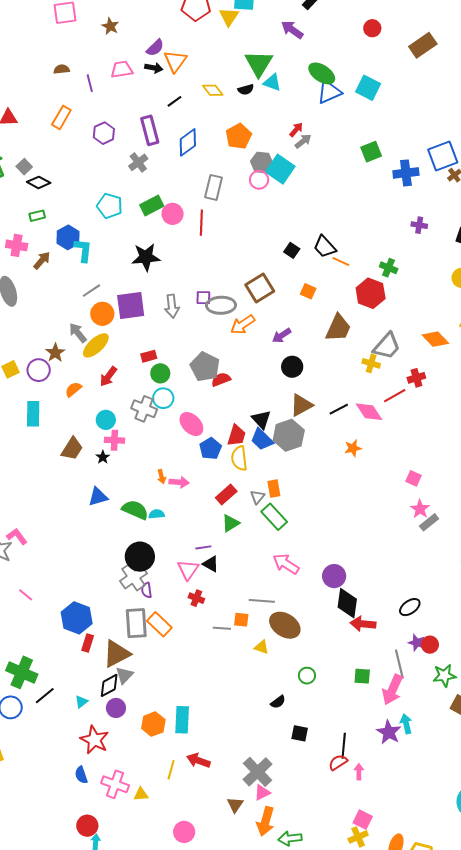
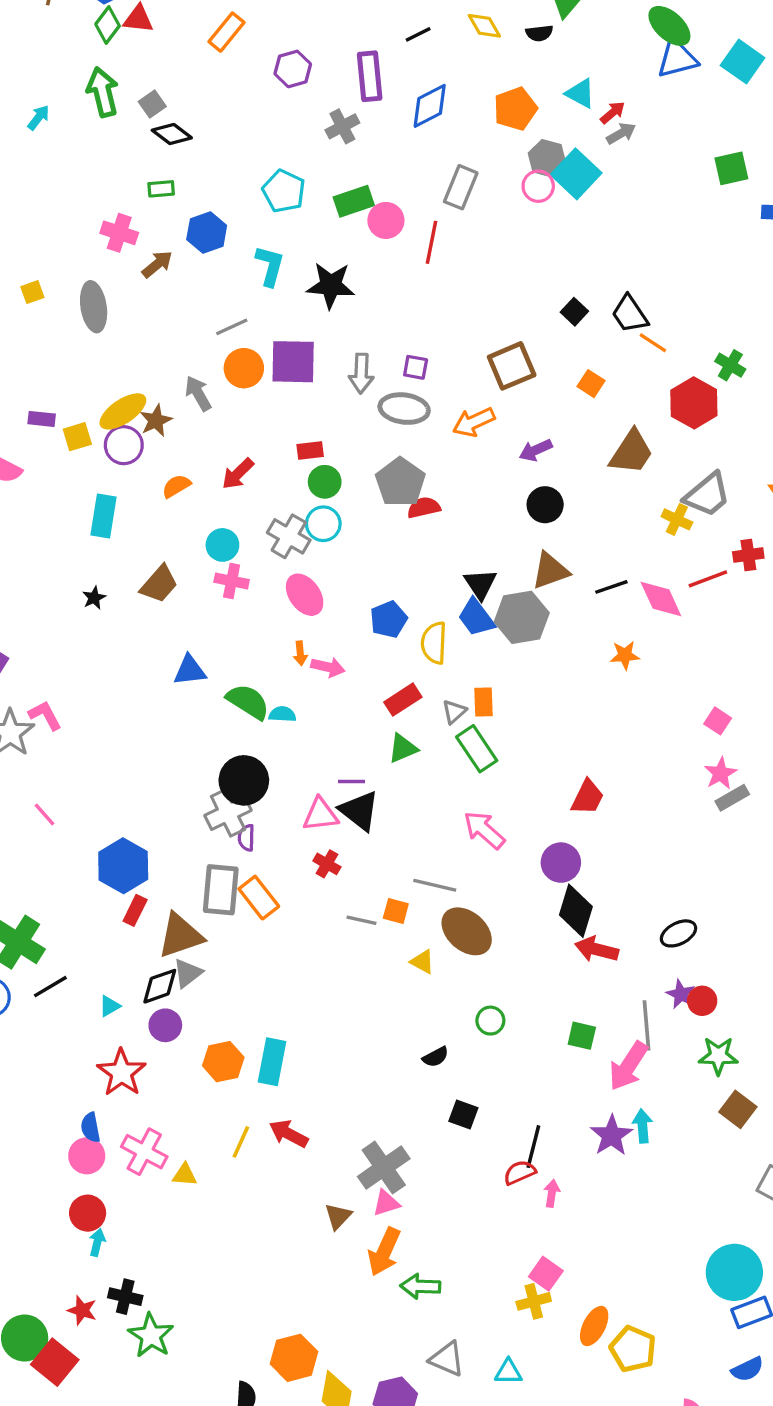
cyan triangle: (272, 82) -> (580, 93), moved
cyan L-shape: (83, 250) -> (270, 266), moved
gray ellipse: (221, 305) -> (404, 409), moved
yellow ellipse: (96, 345) -> (123, 411), moved
pink ellipse: (191, 424) -> (305, 595), moved
red trapezoid: (236, 435) -> (588, 797), moved
black star: (103, 457) -> (94, 598), moved
black triangle: (211, 564) -> (359, 811), size x1.5
pink triangle: (188, 570) -> (320, 815), turned 40
pink circle: (184, 832) -> (87, 1156), moved

